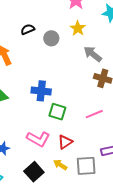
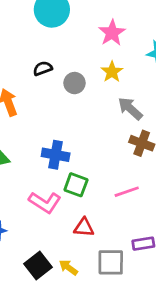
pink L-shape: (38, 139) -> (45, 202), moved
red triangle: (65, 142) -> (84, 227), turned 35
yellow arrow: (60, 165) -> (68, 267), moved

